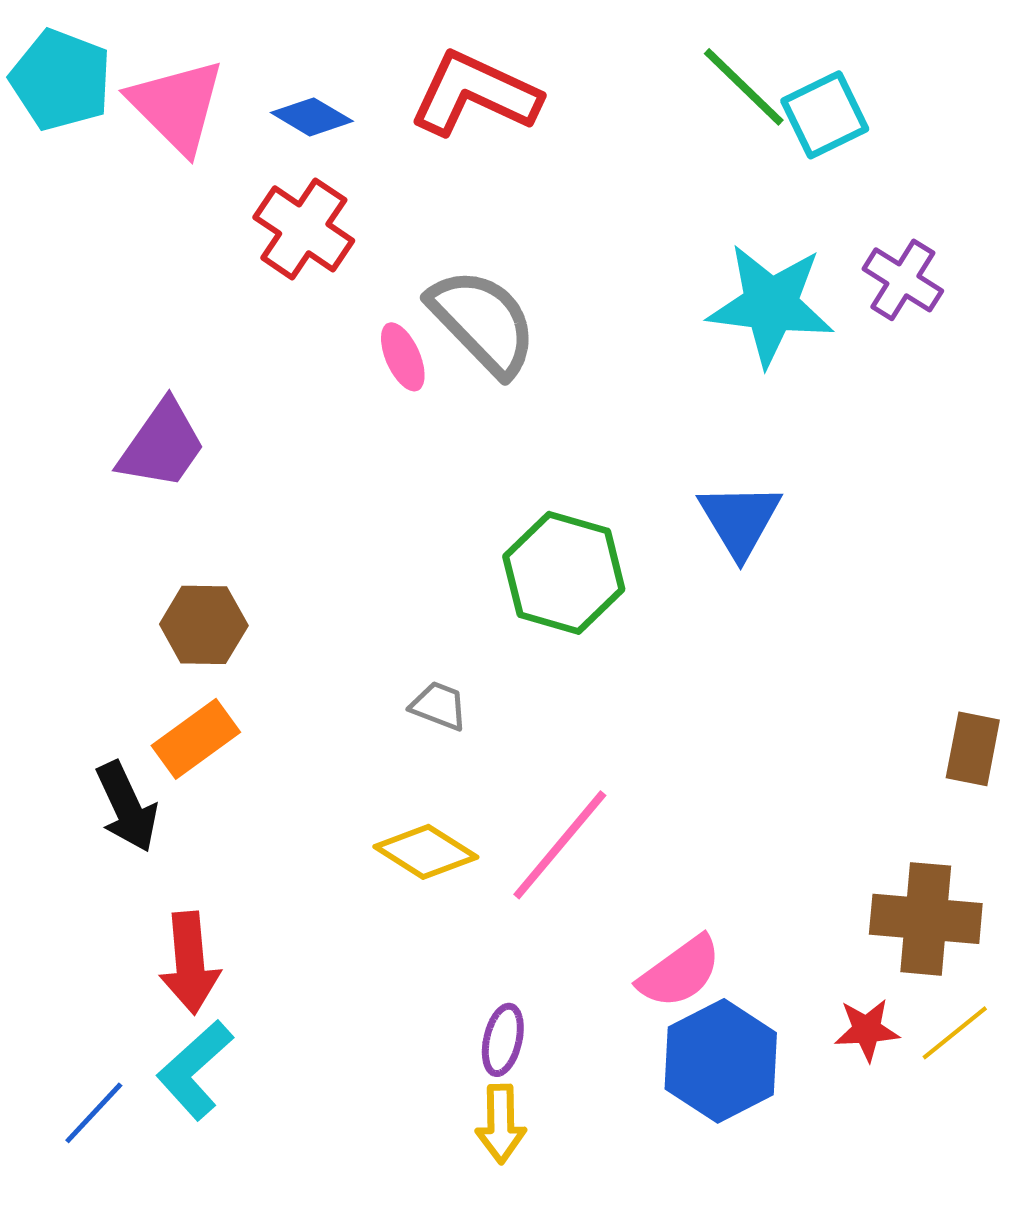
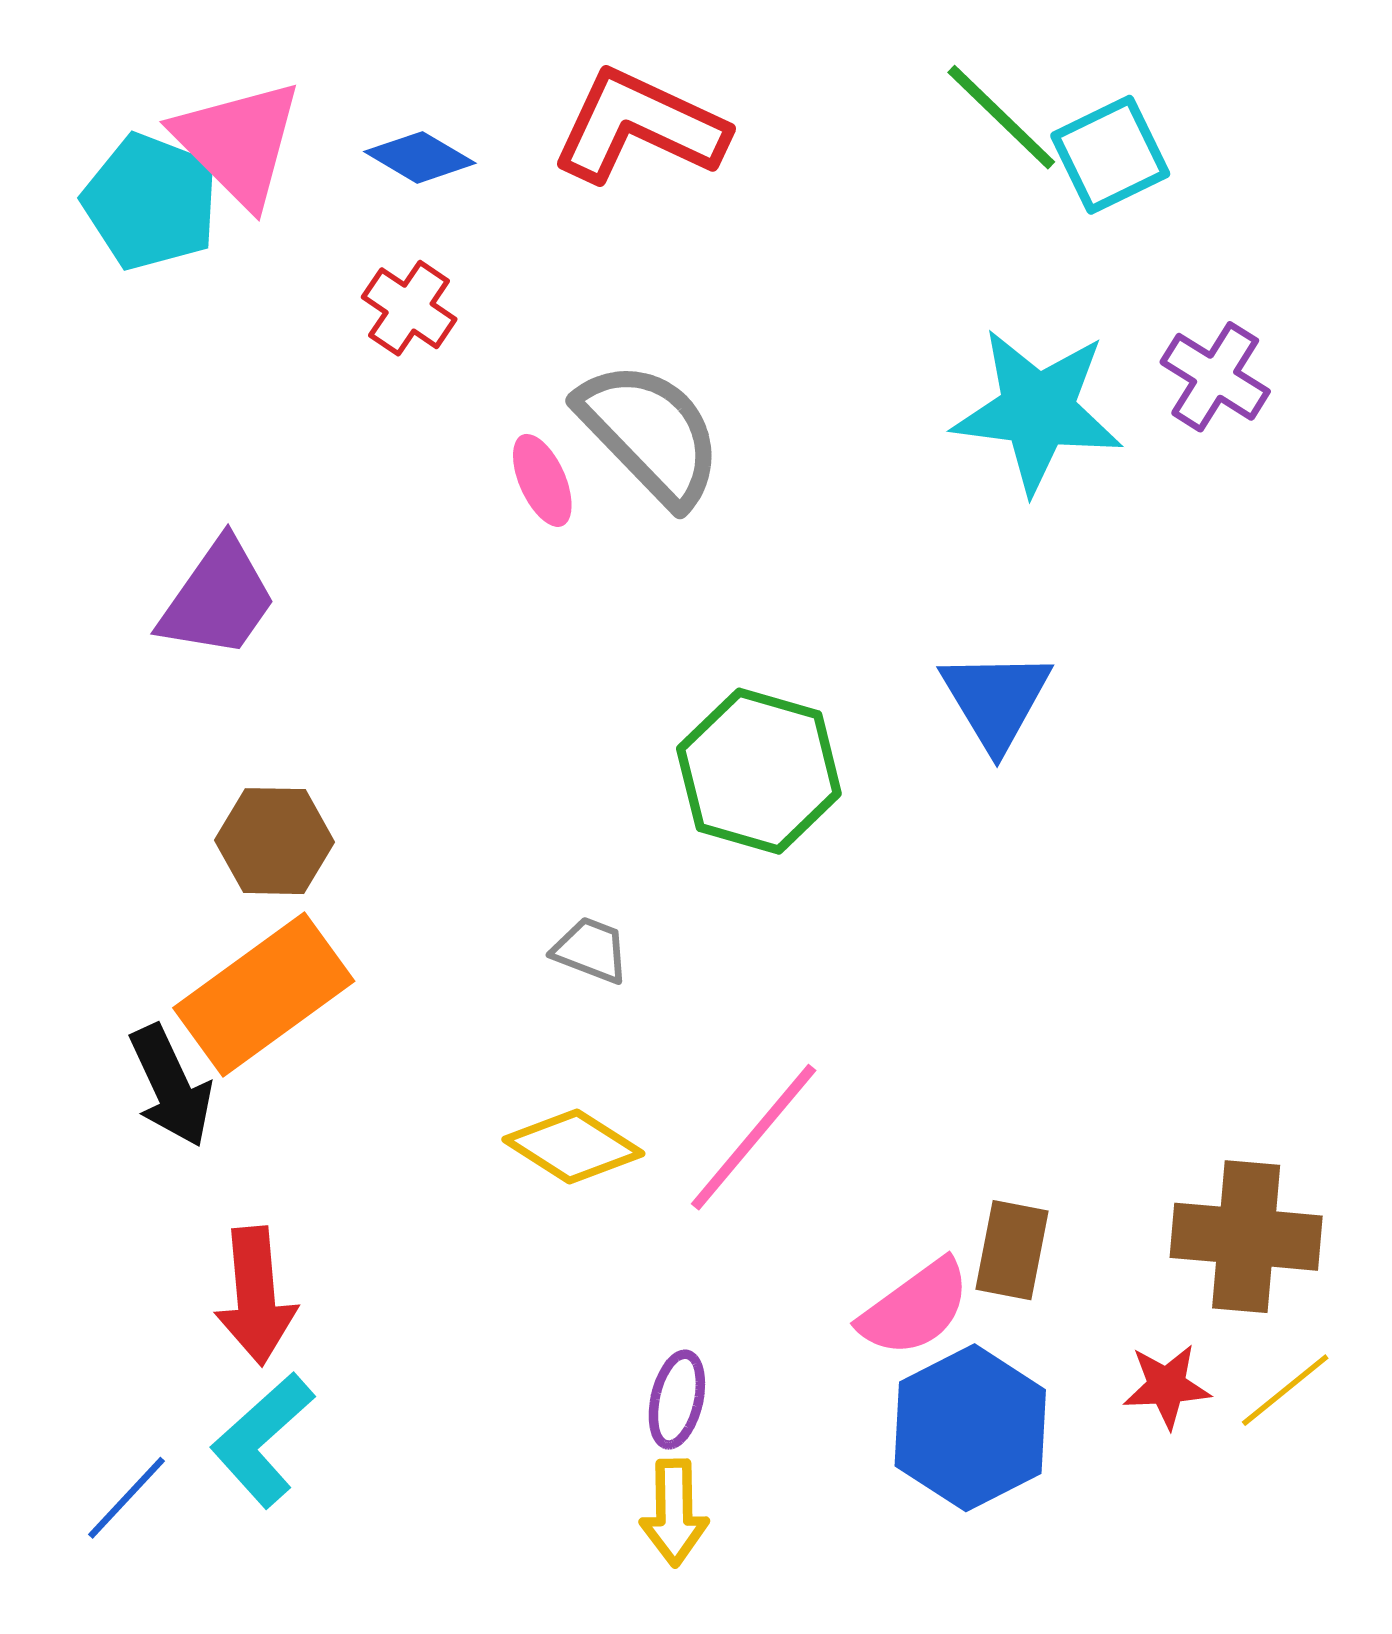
cyan pentagon: (61, 80) -> (151, 202), moved
red cross: (304, 229) -> (409, 308), size x0.7
orange rectangle: (196, 739) -> (264, 994), size x1.5
brown rectangle: (973, 749) -> (1012, 1250), moved

